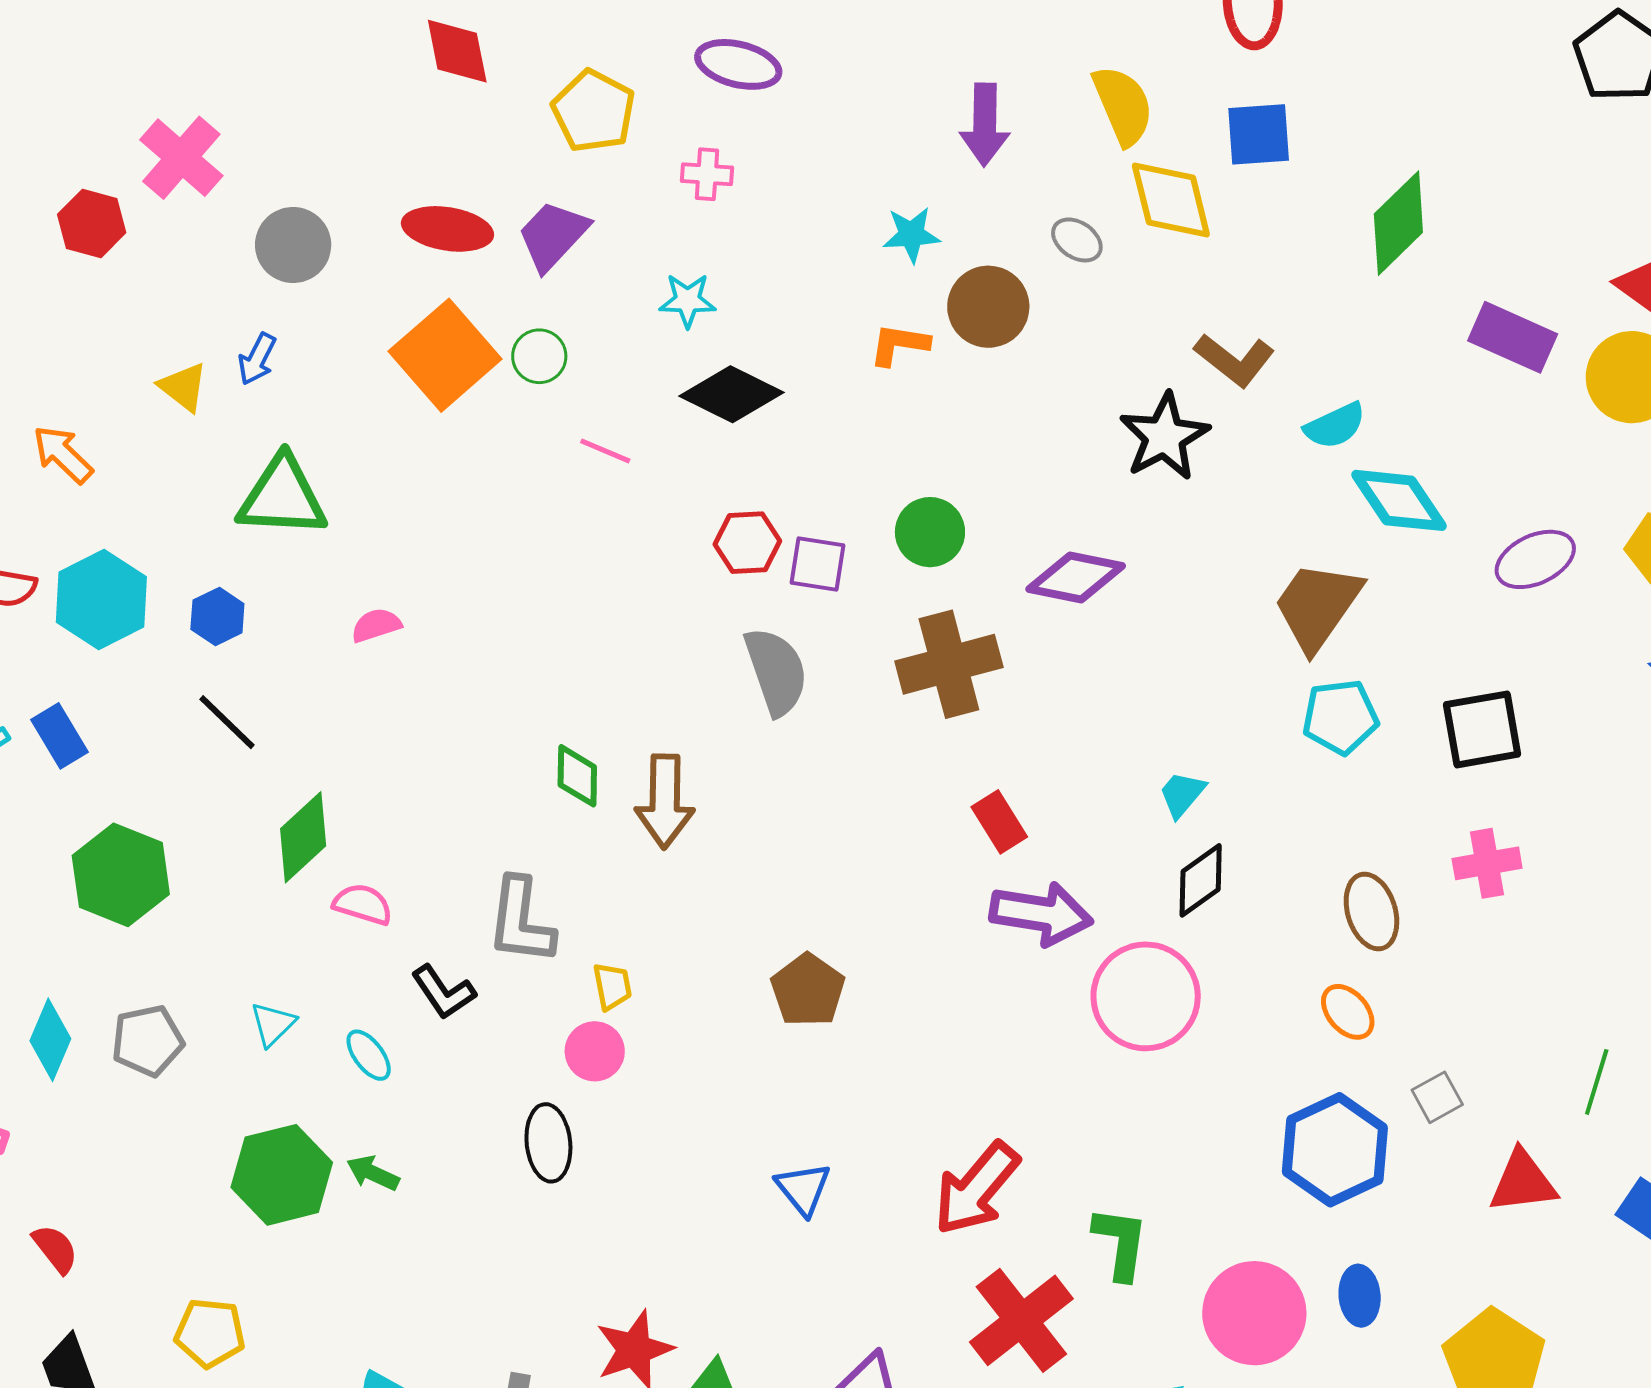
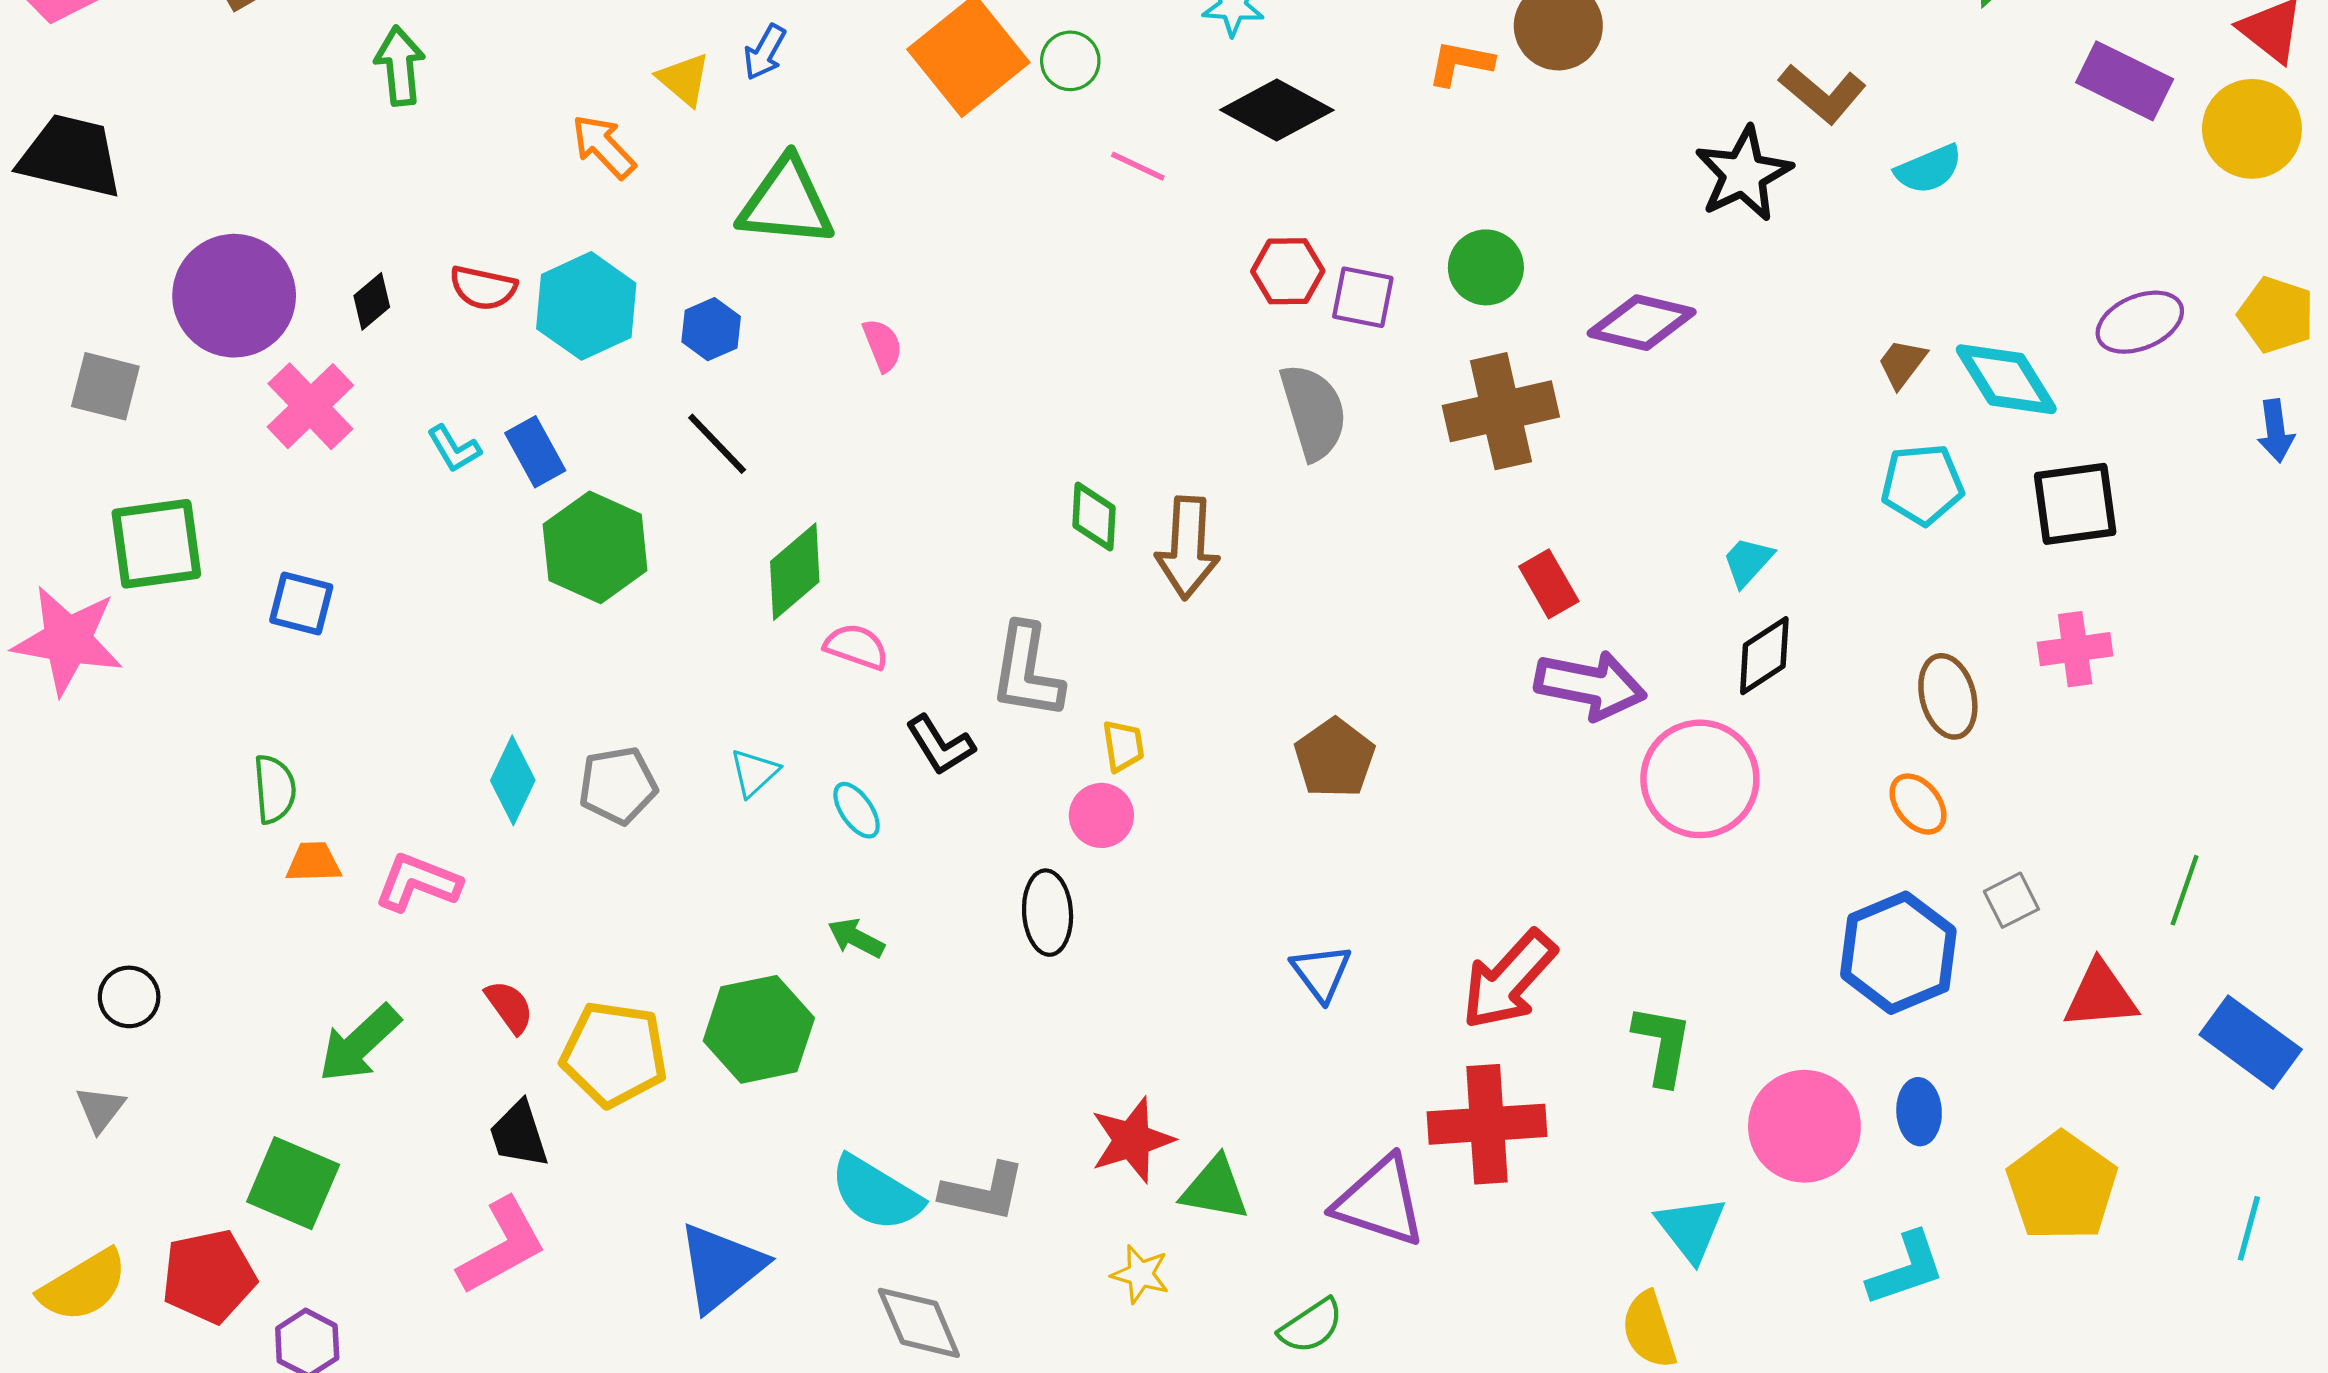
orange arrow: (63, 454) -> (604, 146), moved
cyan diamond: (1399, 500) -> (2006, 379), moved
brown trapezoid: (1317, 606) -> (1902, 363), size x0.5
pink semicircle: (376, 625) -> (883, 345), turned 84
green hexagon: (121, 875) -> (595, 547), moved
green hexagon: (282, 1175) -> (759, 1029), moved
red cross: (1021, 1320) -> (1487, 1124), moved, turned 32
yellow pentagon: (210, 1333) -> (614, 1054), moved, size x1.4

